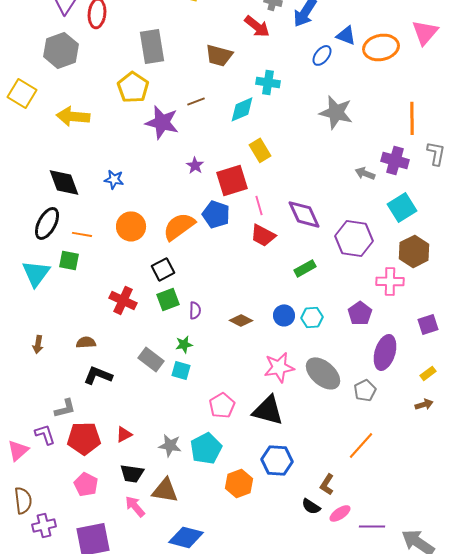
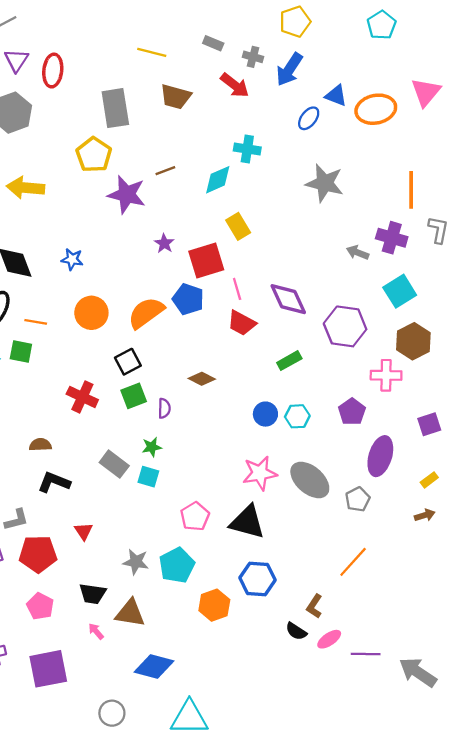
brown trapezoid: (219, 55) -> (176, 97), moved
brown diamond: (241, 320) -> (202, 379), moved
red triangle: (124, 434) -> (83, 531), moved, turned -36
pink arrow: (135, 506) -> (96, 631), size x0.7

